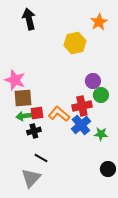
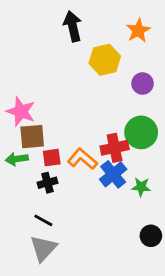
black arrow: (29, 19) -> (73, 26), moved
purple circle: (93, 81) -> (143, 84), moved
green circle: (101, 95) -> (141, 132), size x1.5
green arrow: (24, 116) -> (17, 159), moved
black line: (41, 158) -> (43, 220), moved

